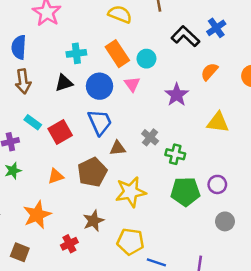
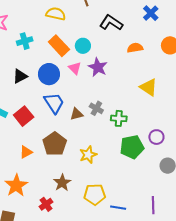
blue cross: (216, 28) -> (151, 13), moved
cyan cross: (76, 53) -> (25, 41), moved
orange semicircle: (209, 72) -> (135, 48), turned 49
purple star: (177, 95) -> (98, 67), moved
yellow triangle: (218, 122) -> (149, 87), turned 36
brown triangle: (118, 148) -> (77, 114), moved
yellow star: (131, 192) -> (88, 155), size x0.7

